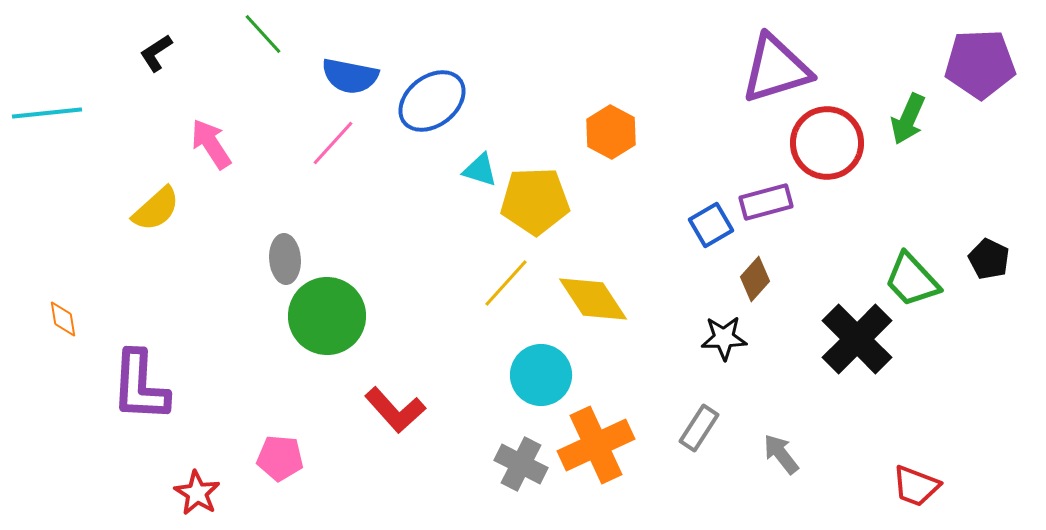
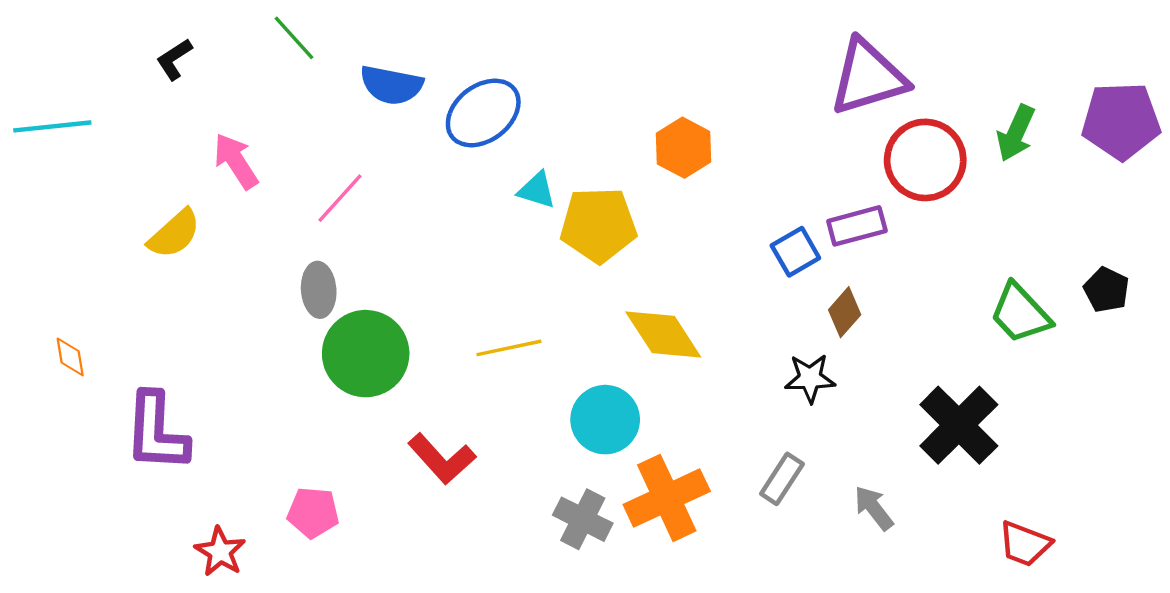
purple pentagon: (980, 64) -> (1121, 121), moved
pink line: (333, 143) -> (340, 198), moved
yellow line: (506, 283) -> (509, 348), moved, turned 36
black cross: (857, 339) -> (959, 425), moved

